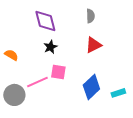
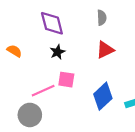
orange semicircle: (11, 55) -> (14, 51), moved
gray circle: (14, 95) -> (30, 115), moved

